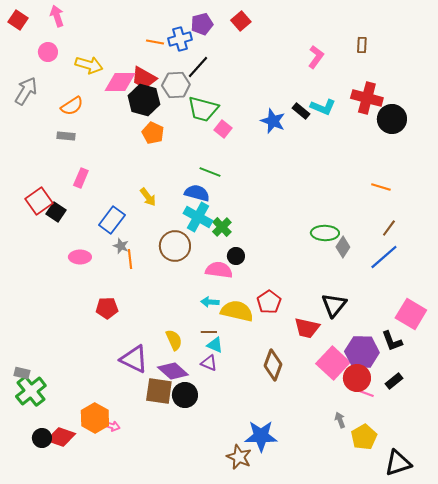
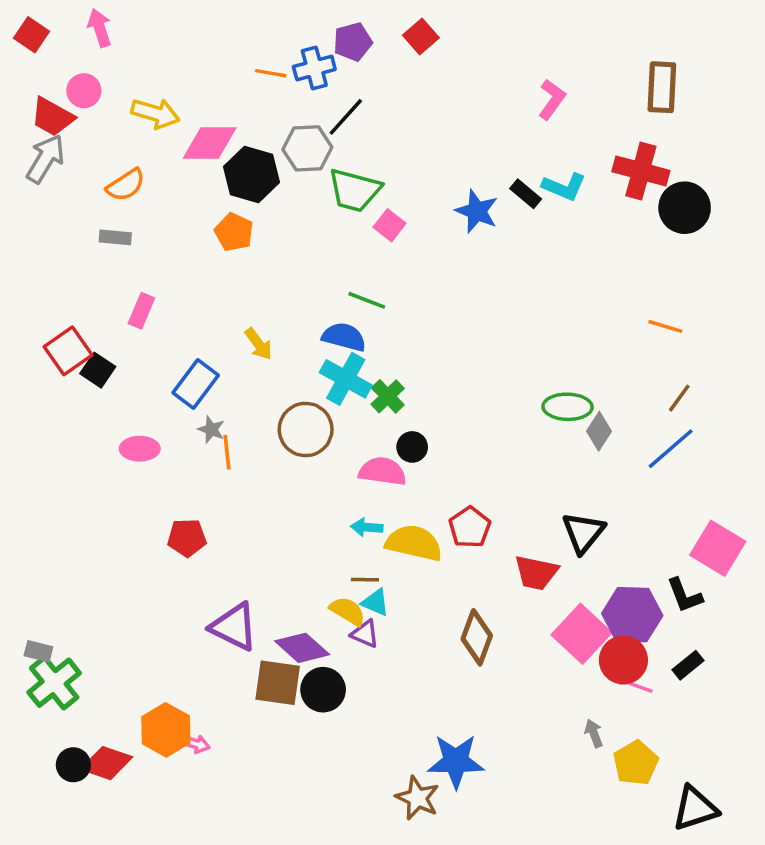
brown rectangle: (362, 45) -> (662, 87), moved, size x1.8
red trapezoid: (144, 78) -> (52, 117), moved
orange pentagon: (153, 133) -> (234, 232), moved
yellow semicircle: (174, 340) -> (348, 611), moved, turned -35

